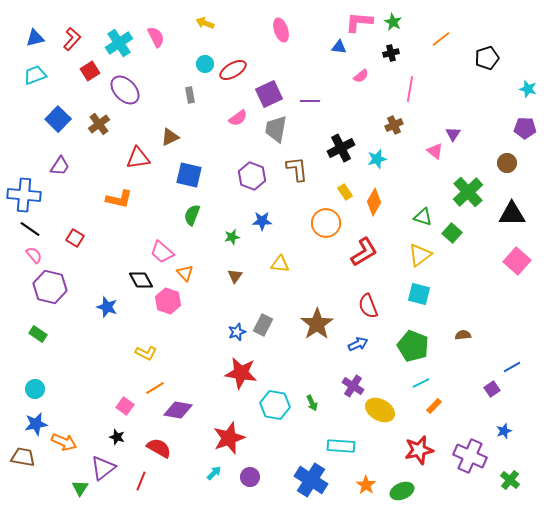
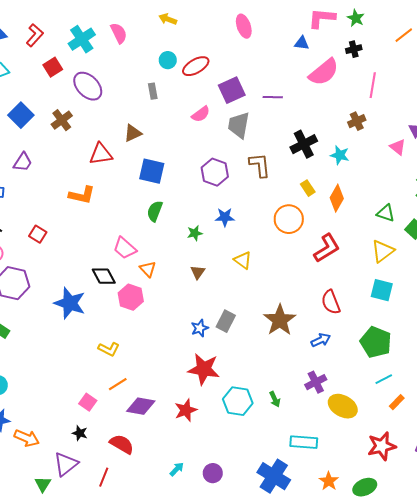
pink semicircle: (361, 76) -> (324, 72), size x2.0
cyan star: (377, 159) -> (340, 155), turned 30
yellow triangle: (280, 264) -> (243, 260), turned 30
blue star: (107, 307) -> (70, 303), size x1.5
purple cross: (353, 386) -> (316, 382), turned 30
red star: (229, 438) -> (186, 410), moved, size x0.7

